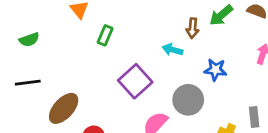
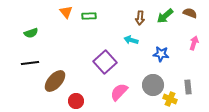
brown arrow: (193, 28) -> (140, 18), moved
green rectangle: (105, 35) -> (89, 16), moved, turned 64
gray circle: (188, 100) -> (153, 85), moved

